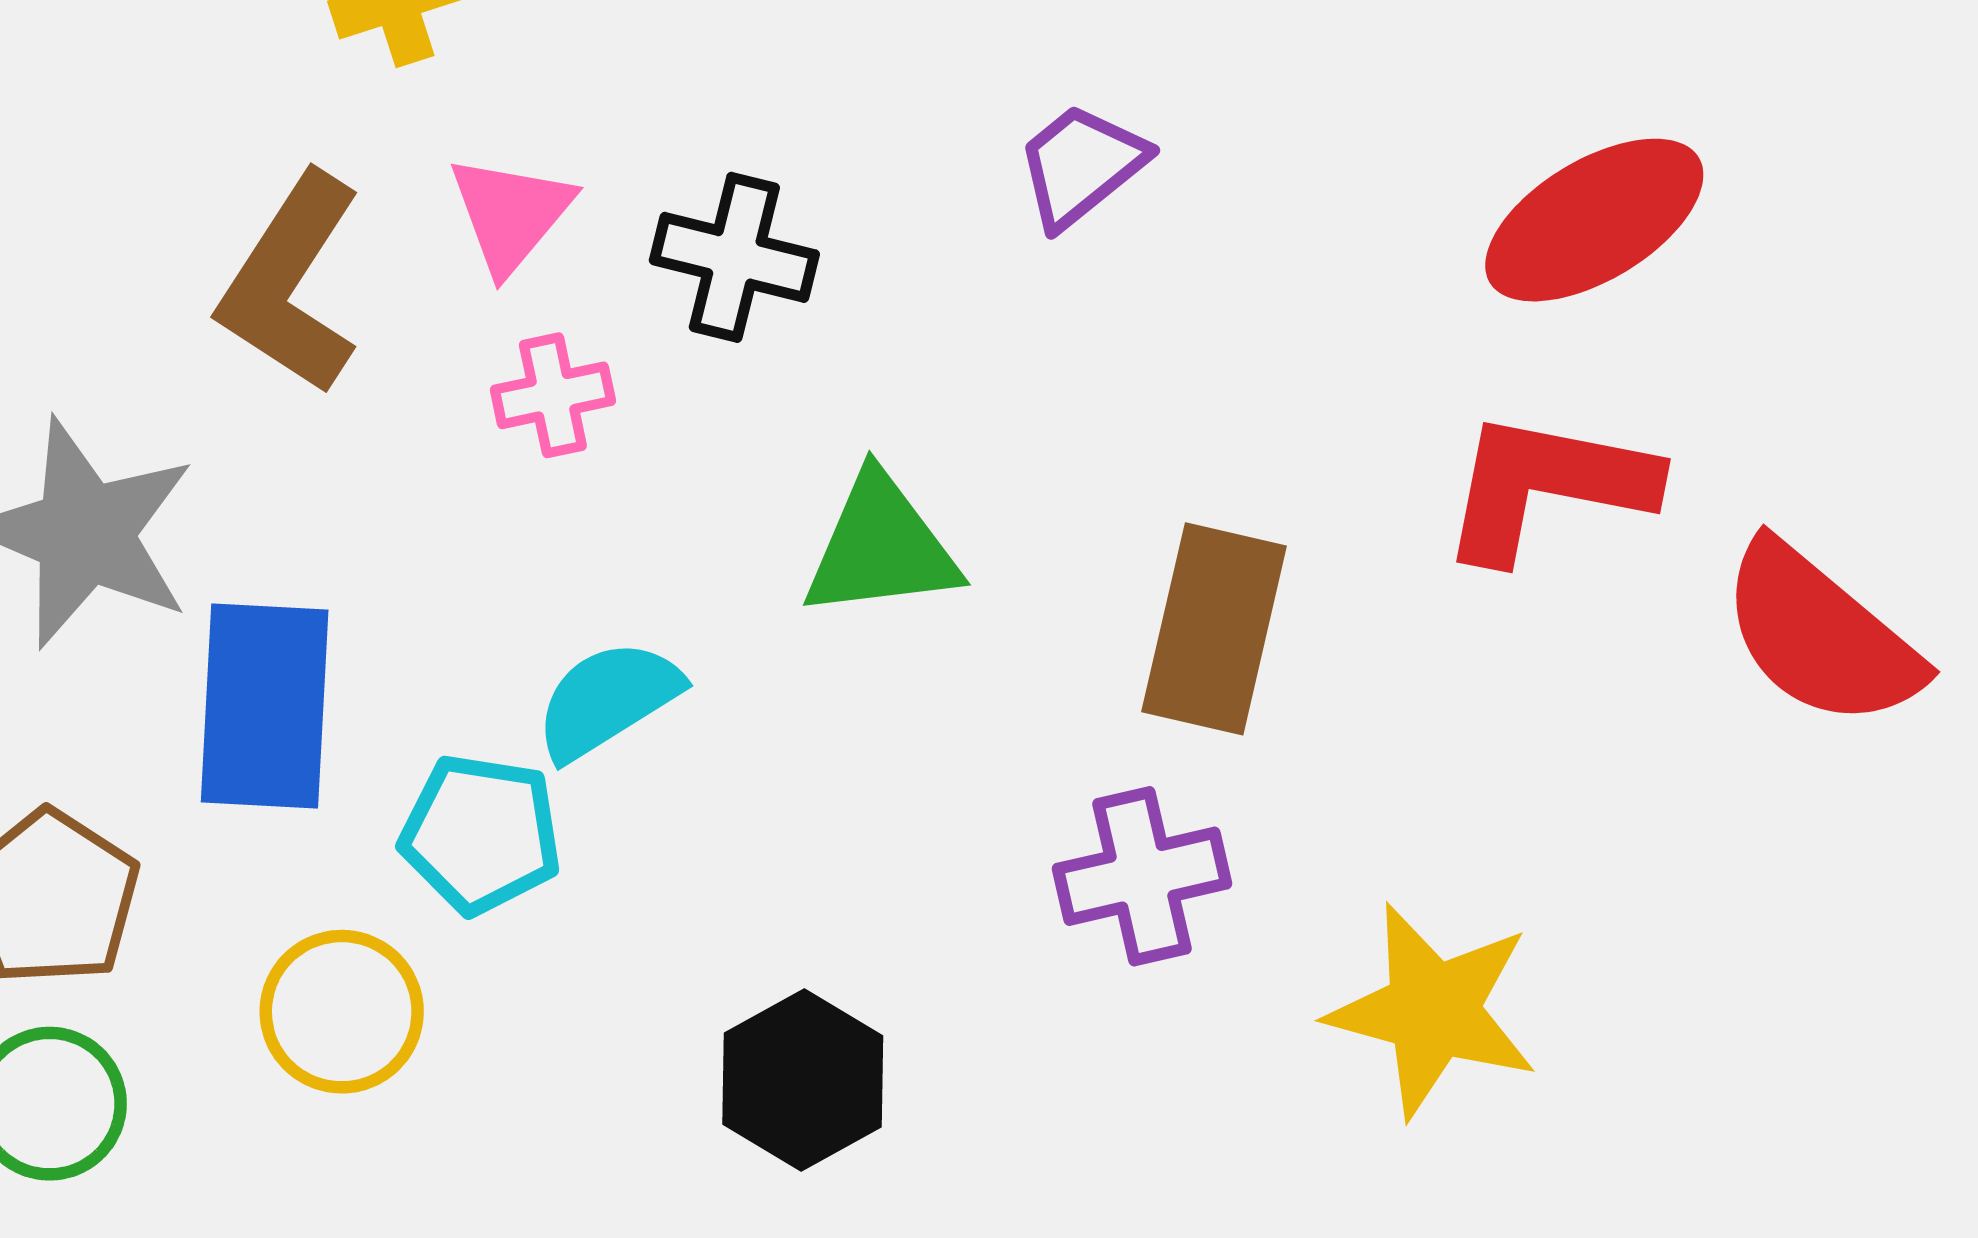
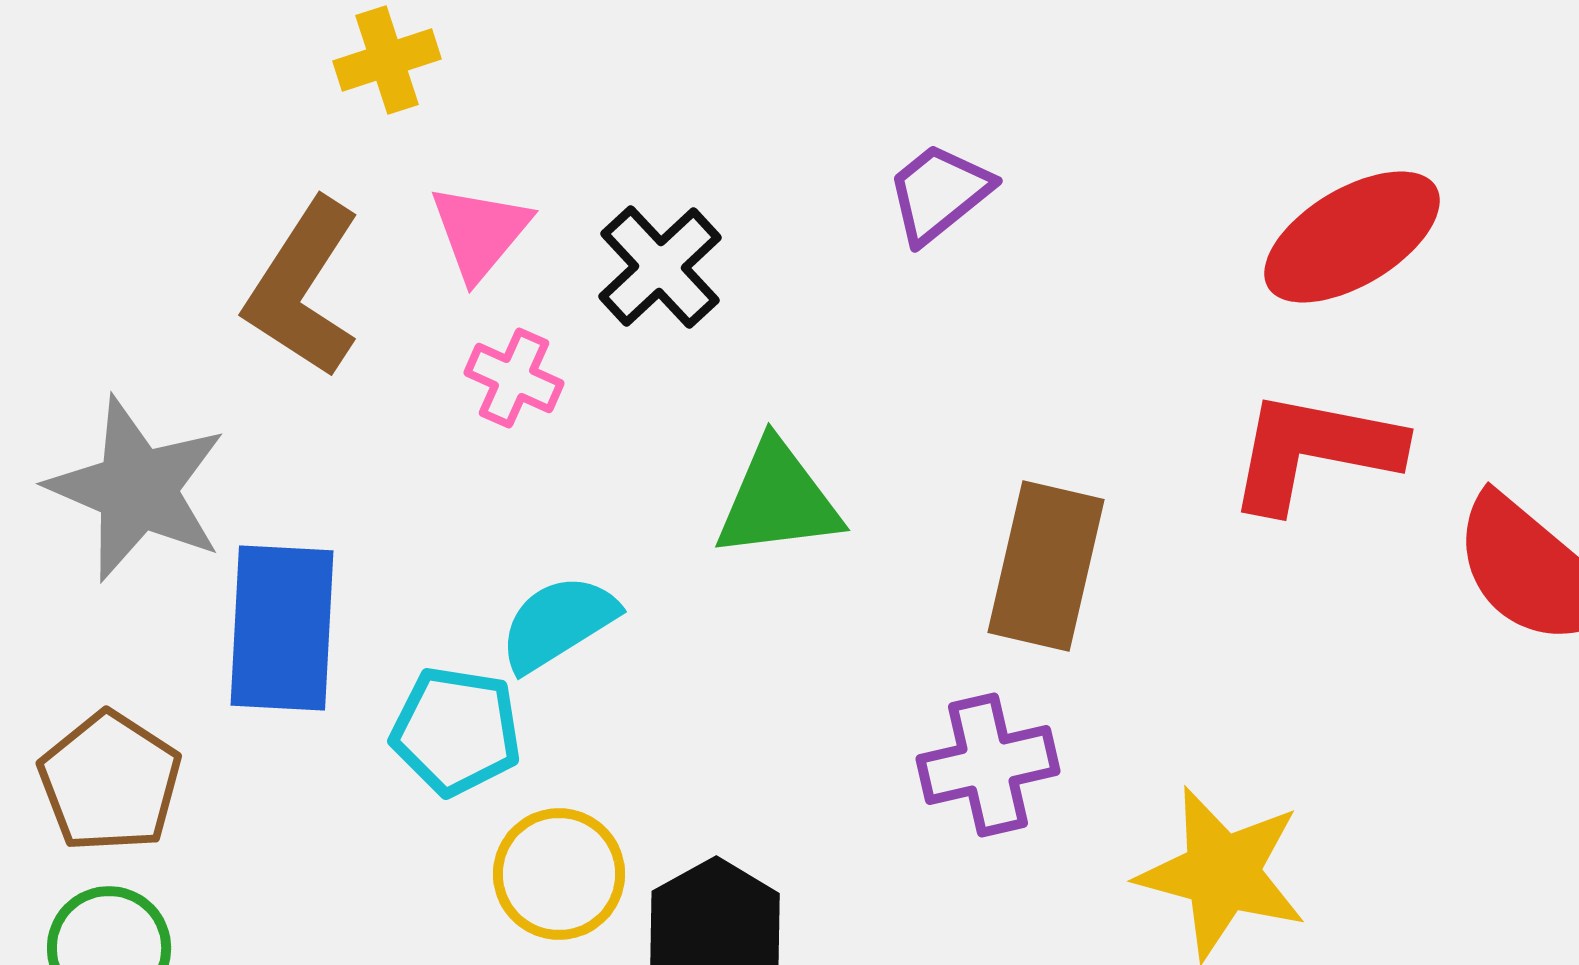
black cross: (734, 257) -> (660, 267), turned 33
pink cross: (553, 395) -> (514, 378), turned 36
yellow circle: (342, 1012) -> (559, 874), moved

